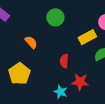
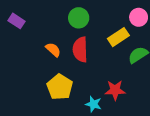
red semicircle: (64, 61) -> (80, 50), moved, size x1.5
yellow pentagon: (19, 74) -> (60, 87), moved

